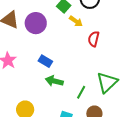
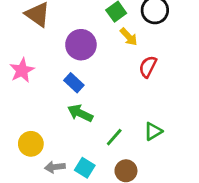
purple circle: (36, 23) -> (81, 45), moved
green triangle: (107, 82) -> (153, 131), size x0.6

